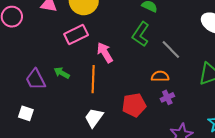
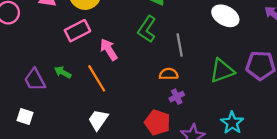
gray line: (171, 49) -> (180, 45), turned 35
orange line: (93, 79) -> (97, 78), turned -32
red pentagon: (134, 105) -> (157, 122), moved, turned 30

